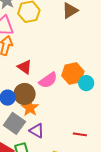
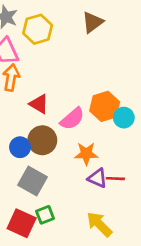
orange star: (30, 108) -> (86, 154), moved, turned -30
purple triangle: (37, 131) -> (98, 178), moved
red line: (80, 134) -> (115, 179), moved

